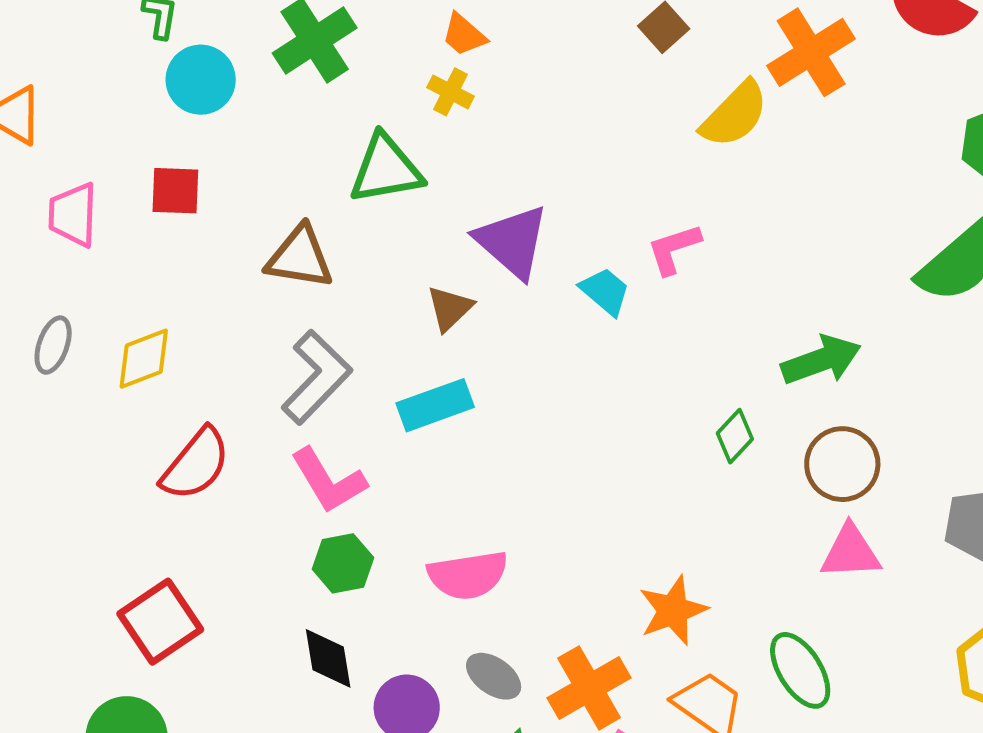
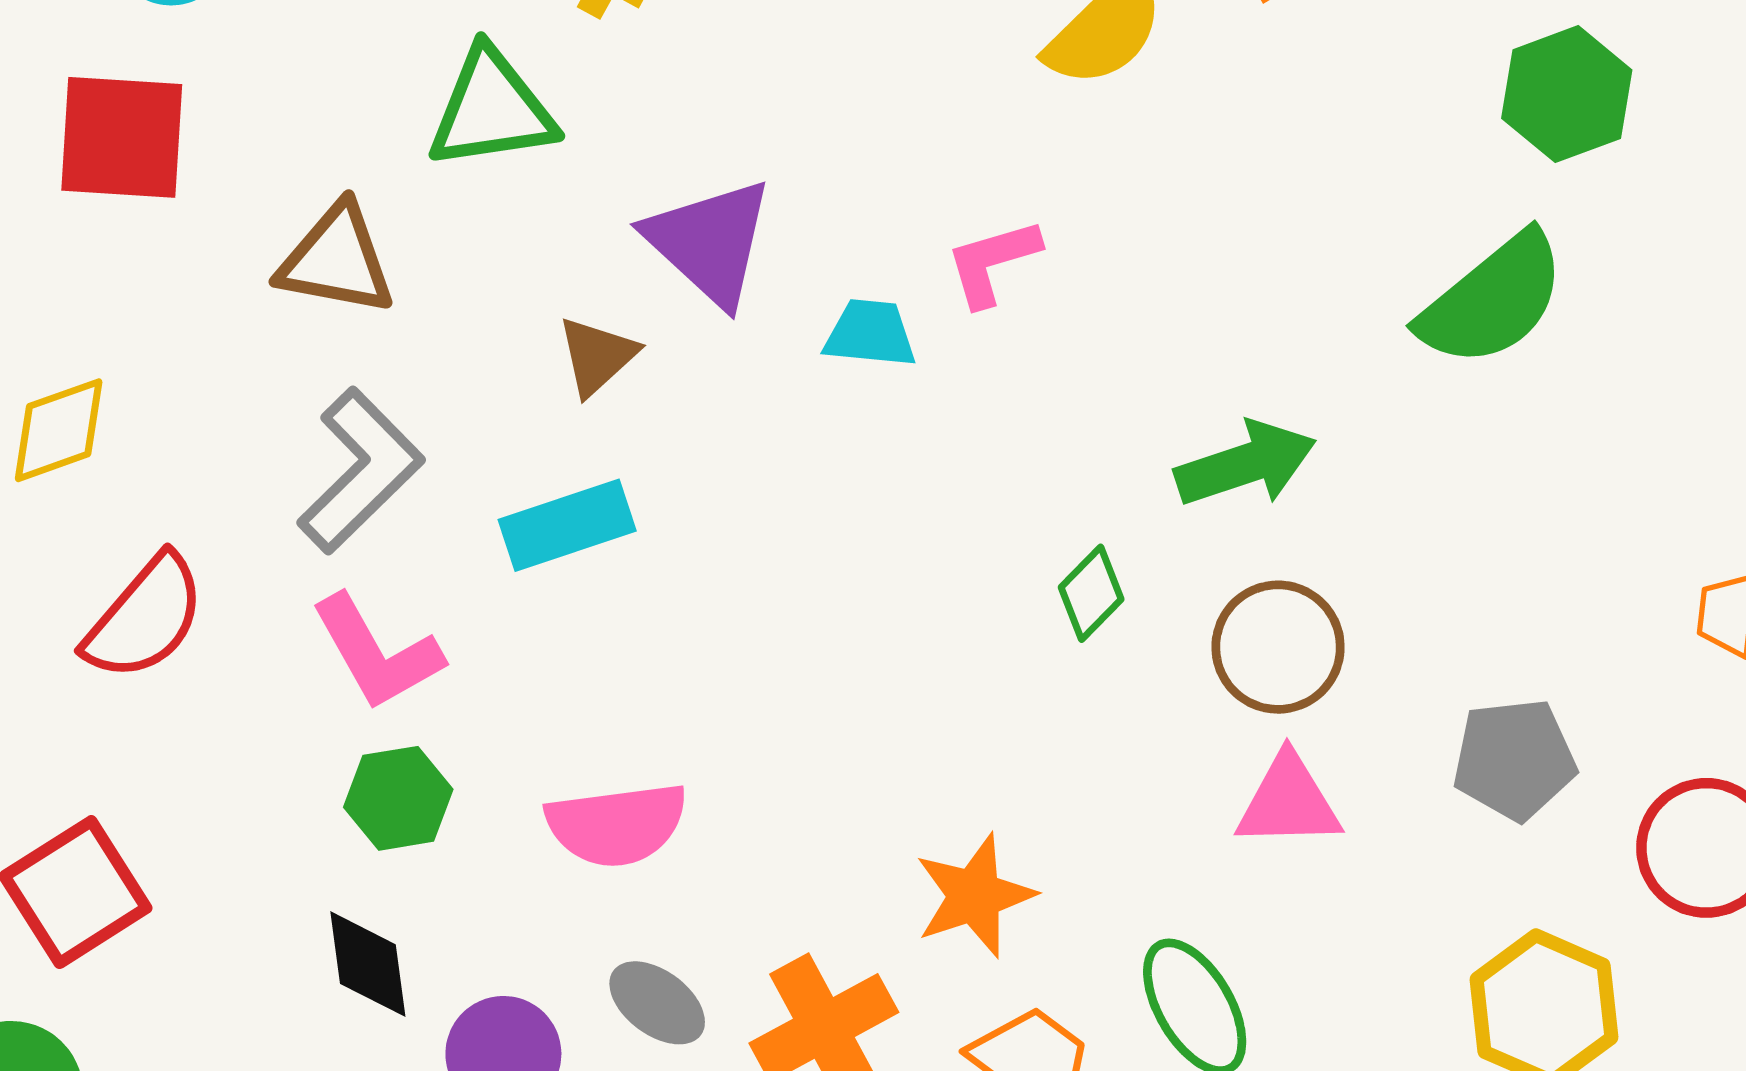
red square: (175, 191) -> (122, 137), size x1.5
cyan trapezoid: (605, 291) -> (870, 333), turned -36

